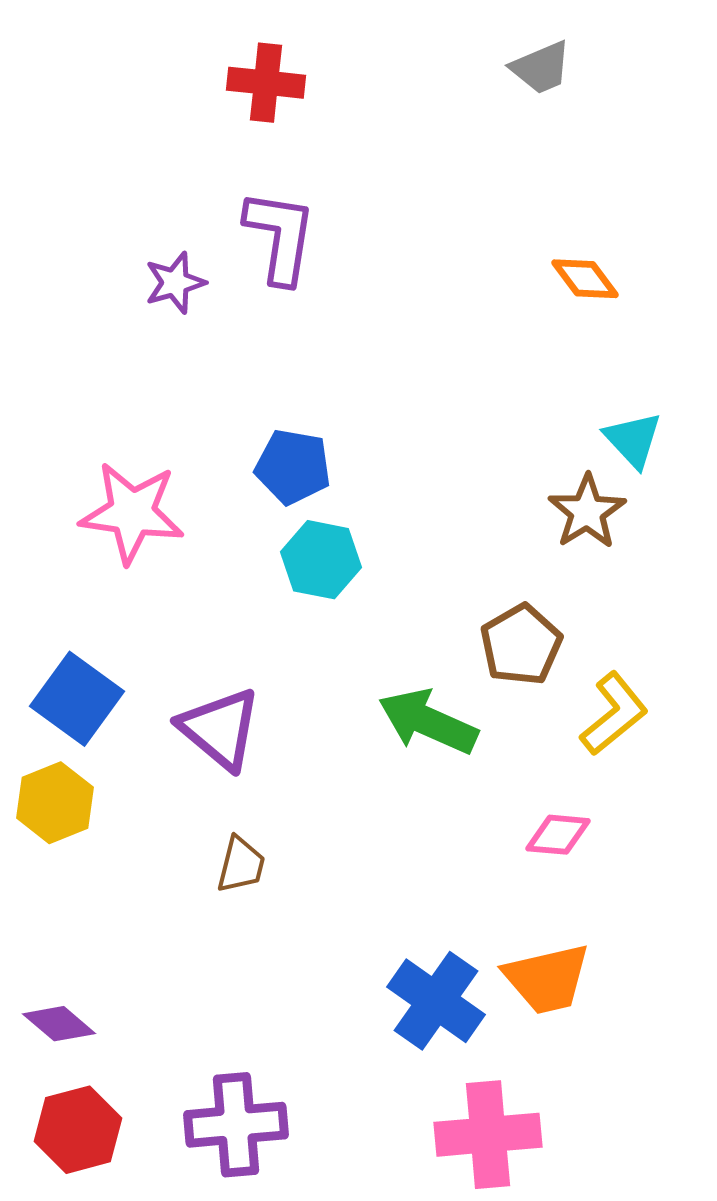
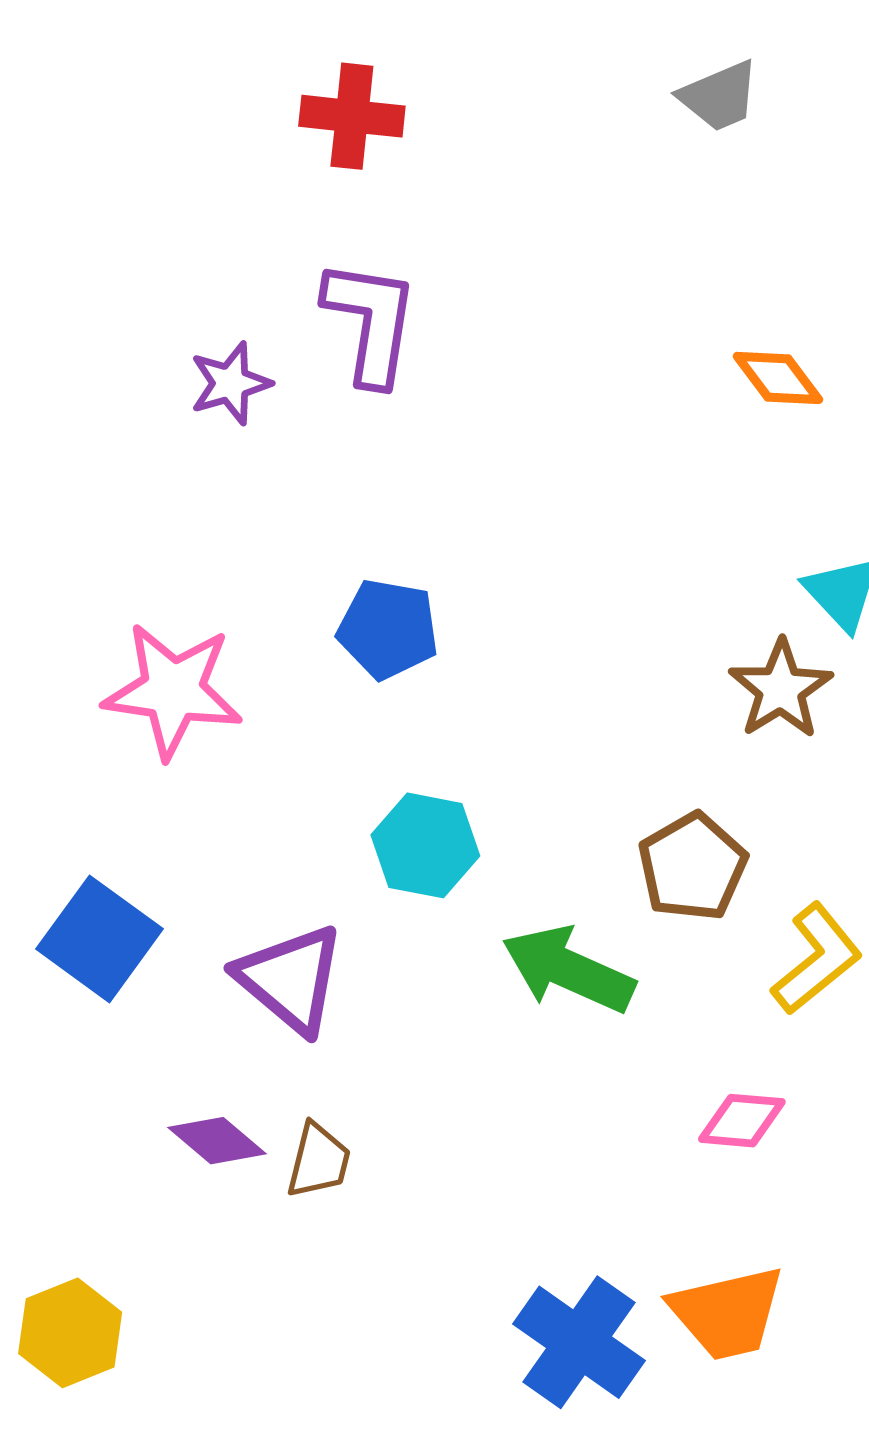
cyan hexagon: (321, 560) -> (425, 845), moved
yellow hexagon: (55, 803) -> (70, 1333), moved
purple diamond: (59, 1024) -> (217, 1141), moved

